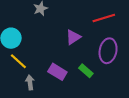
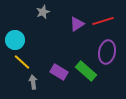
purple triangle: (73, 37) -> (77, 24), moved
green rectangle: (86, 71) -> (86, 71), size x1.5

